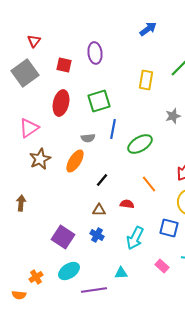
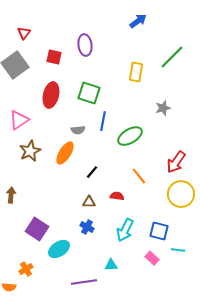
green square: (99, 101) -> (89, 93), turned 35
blue square: (169, 228) -> (159, 231), moved
purple square: (63, 237) -> (37, 229), moved
cyan ellipse: (69, 271) -> (59, 249), moved

